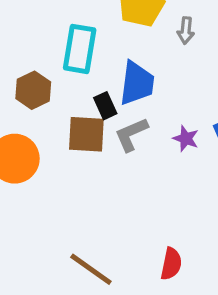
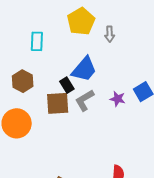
cyan rectangle: (80, 49) -> (37, 41), moved, size x0.7
blue trapezoid: (137, 83) -> (84, 69), turned 40

